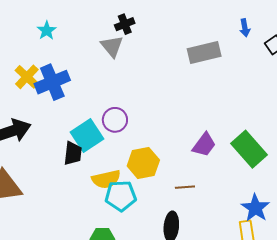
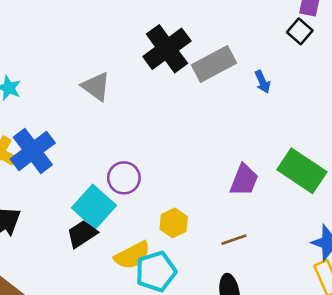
black cross: (125, 24) -> (167, 49), moved, size x1.8
blue arrow: (245, 28) -> (263, 82), moved
black trapezoid: (73, 153) -> (82, 234), turned -115
yellow hexagon: (143, 163) -> (174, 223), size x0.7

